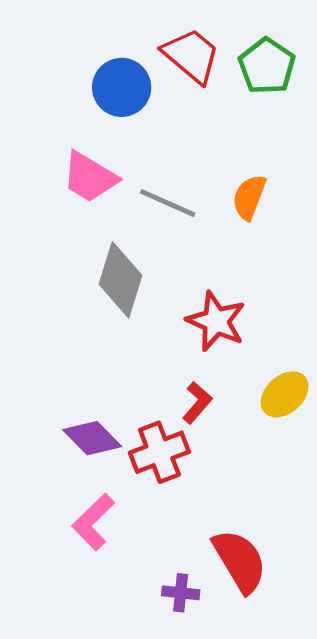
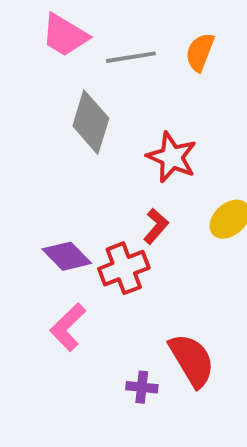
gray line: (168, 203) -> (131, 57), turned -33

